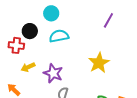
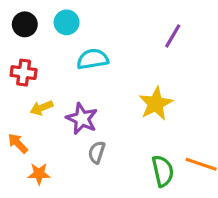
cyan circle: (51, 13) -> (67, 22), moved
black circle: (30, 31) -> (25, 24), moved

